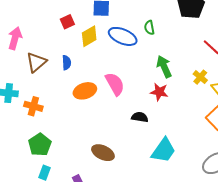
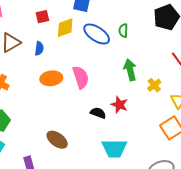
red square: (67, 22) -> (42, 17), moved
yellow cross: (200, 77) -> (154, 85), moved
red star: (159, 92) -> (119, 105), moved
cyan trapezoid: (164, 150) -> (114, 148), turned 44

